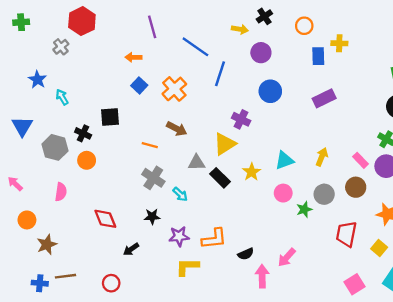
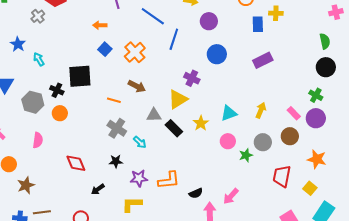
black square: (110, 117) -> (80, 76), size x1.4
yellow L-shape: (187, 267) -> (132, 204), moved

